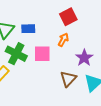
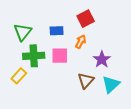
blue rectangle: (28, 29) -> (57, 31), moved
green cross: (16, 54) -> (34, 56), turned -30

